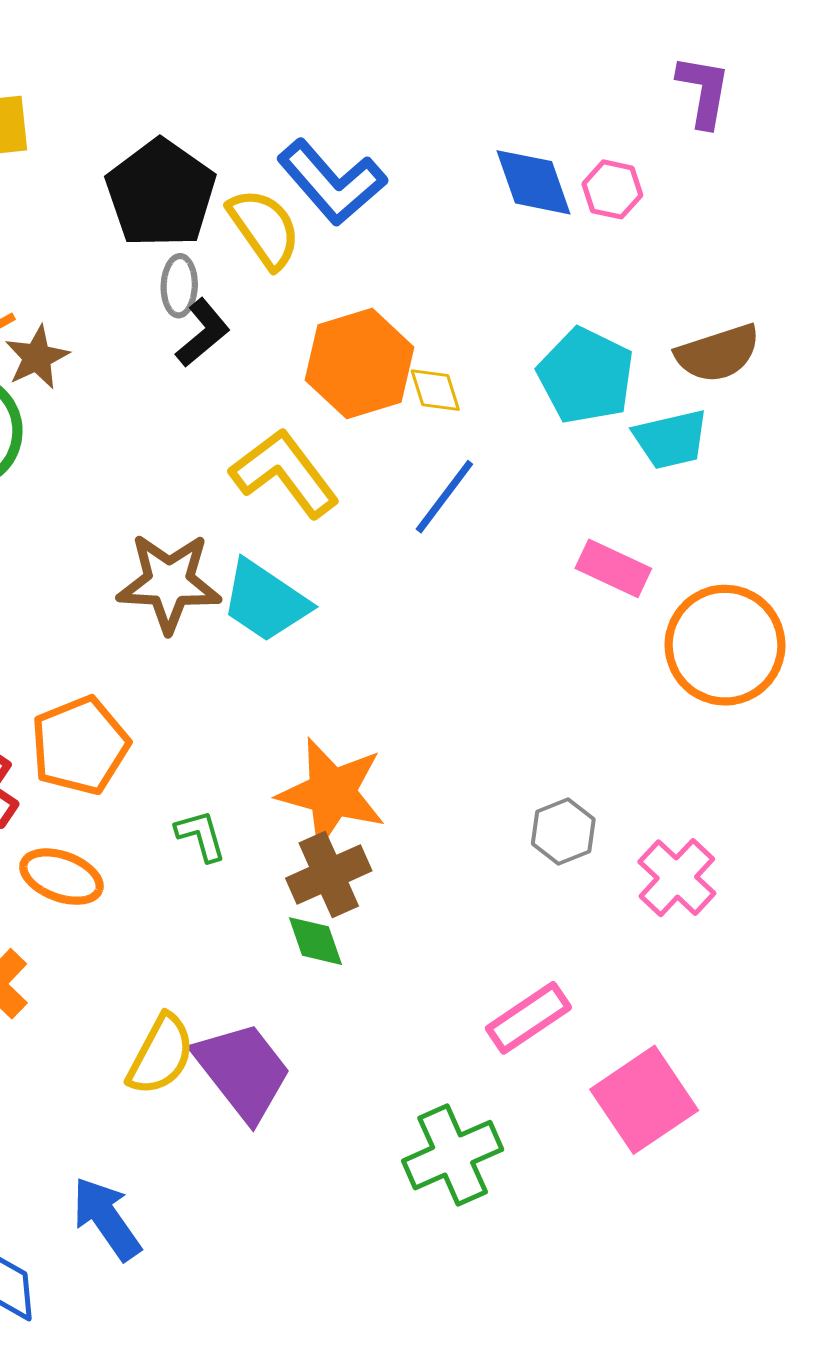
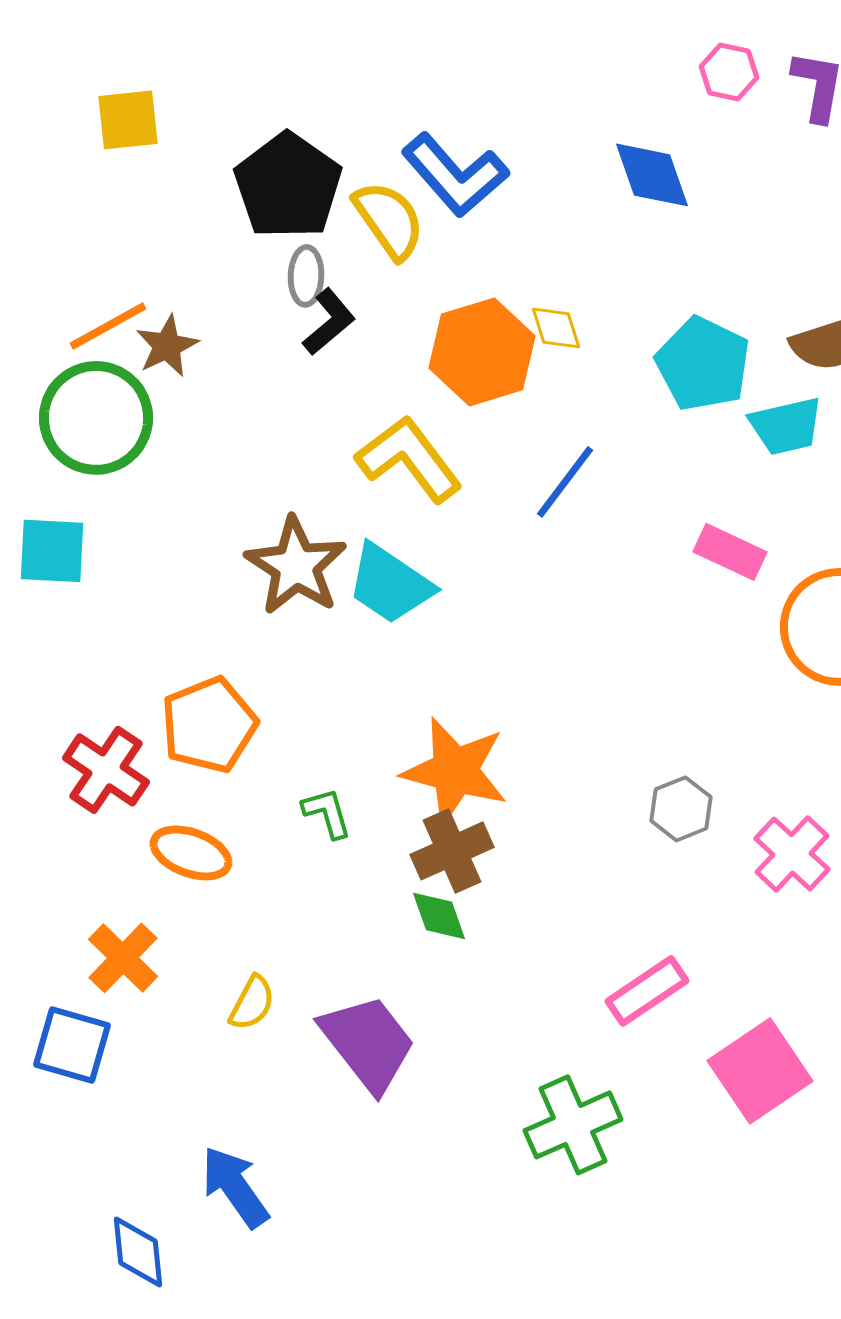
pink hexagon: (612, 189) -> (729, 72), moved
yellow diamond: (435, 390) -> (556, 328), moved
brown star: (169, 583) -> (296, 566), turned 30
yellow semicircle: (161, 1055) -> (252, 1003), moved, size x0.7

